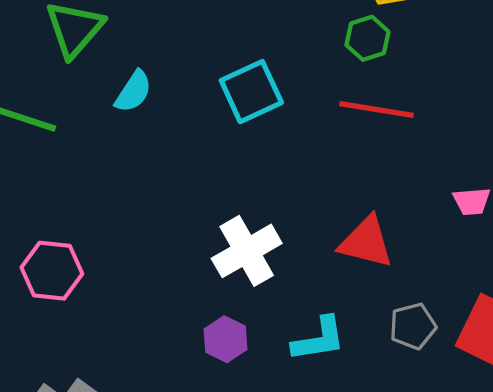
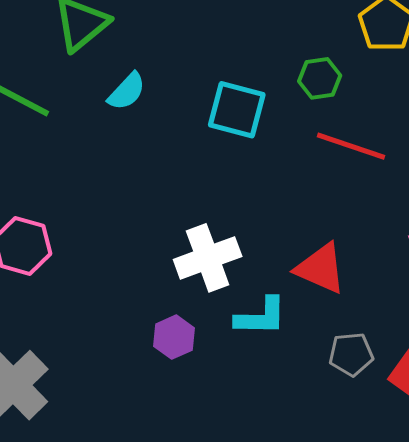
green hexagon: (367, 38) -> (320, 78), moved
cyan square: (251, 92) -> (237, 110), turned 30
cyan L-shape: (319, 339) -> (261, 317), moved

